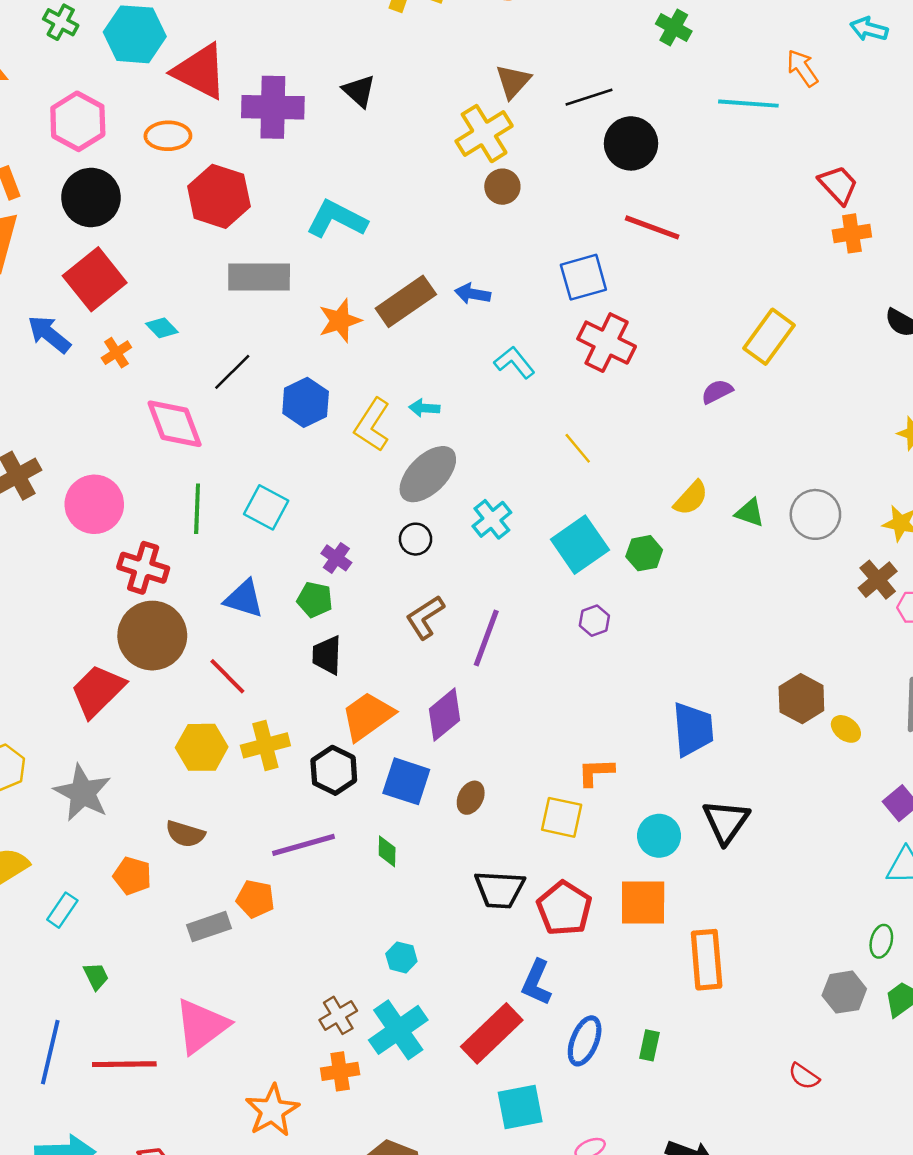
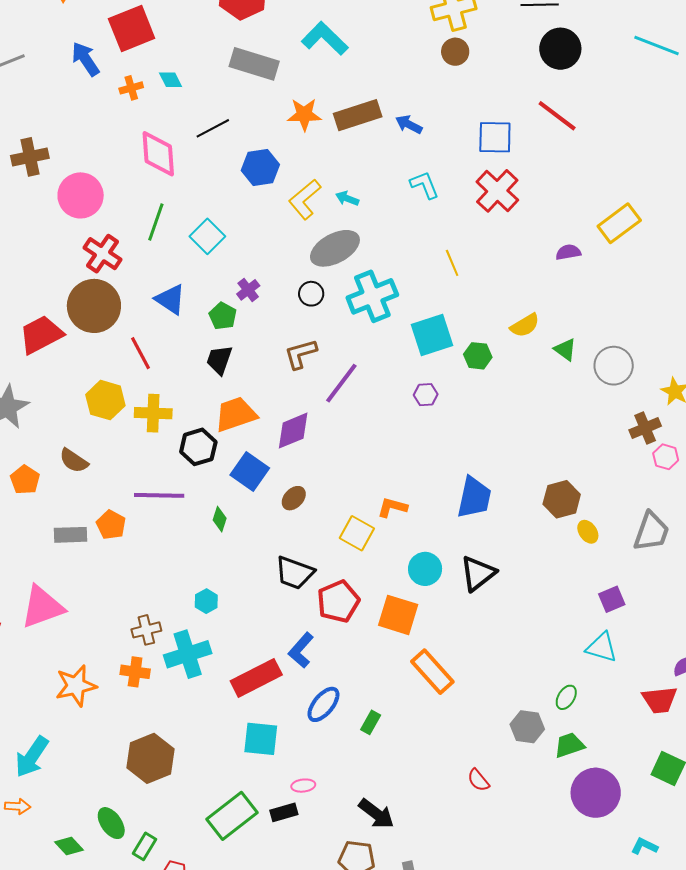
cyan cross: (492, 519) -> (372, 296), size x1.6
orange rectangle: (707, 960) -> (432, 672), turned -54

